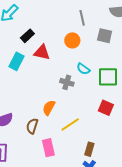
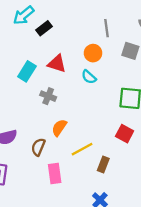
black rectangle: (27, 36) -> (44, 28), moved
cyan semicircle: (83, 69) -> (89, 77), moved
gray cross: (67, 82) -> (48, 96), moved
brown rectangle: (89, 149) -> (103, 165), moved

